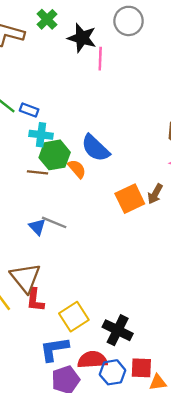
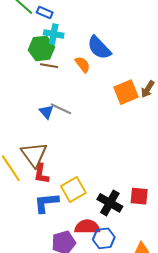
green hexagon: (55, 155) -> (41, 48), moved
blue L-shape: (54, 349) -> (46, 203), moved
red square: (141, 368) -> (139, 196), moved

